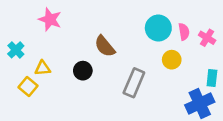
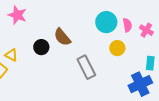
yellow triangle: (43, 68) -> (11, 55), turned 32
black circle: (83, 71) -> (41, 47), moved
gray rectangle: (134, 83) -> (86, 67), turned -50

